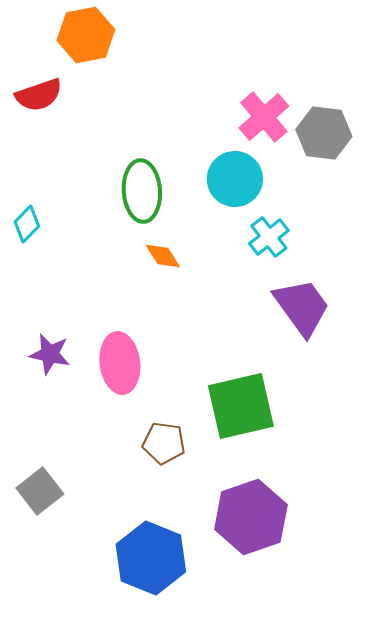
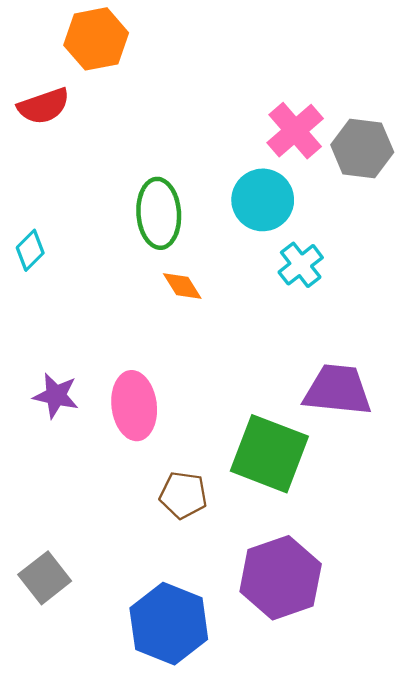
purple trapezoid: (302, 307) -> (338, 390), moved, turned -48
green square: (241, 406) -> (269, 454), turned 34
gray square: (40, 491) -> (45, 578), moved

